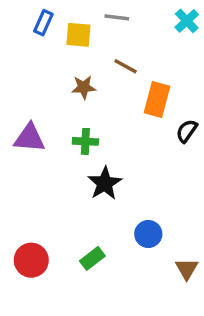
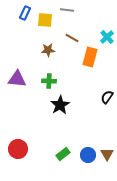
cyan cross: (187, 21) -> (107, 37), moved
black semicircle: (187, 131) -> (107, 97), moved
blue circle: (148, 234) -> (88, 155), moved
green rectangle: (92, 258) -> (63, 154), moved

